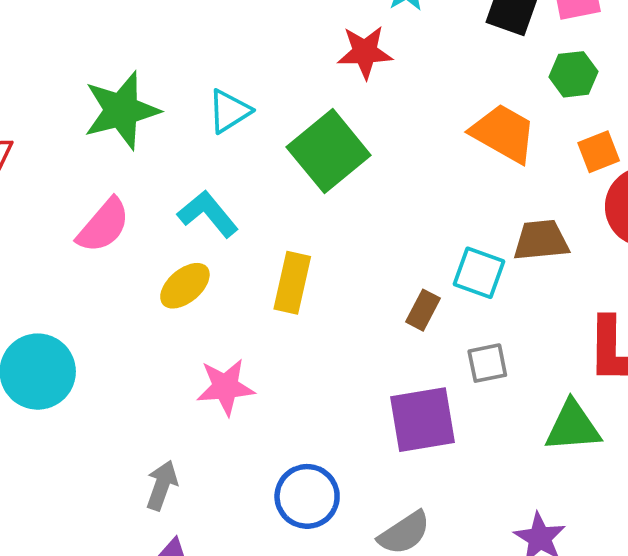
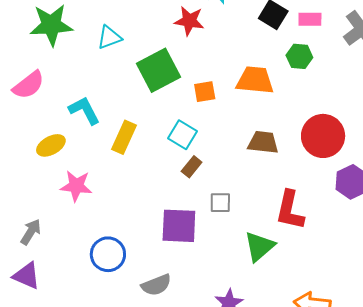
orange trapezoid: (504, 133) -> (255, 80), turned -36
orange square: (599, 152) -> (205, 92), moved
cyan L-shape: (208, 214) -> (84, 110), moved
cyan square: (479, 273) -> (183, 135), moved
yellow ellipse: (185, 286) -> (51, 145), moved
green triangle: (573, 426) -> (259, 246), turned -48

